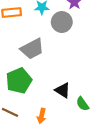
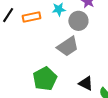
gray trapezoid: (32, 49) -> (68, 46), moved

